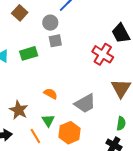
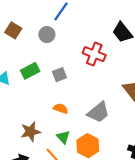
gray square: (55, 41) -> (59, 75), moved
red cross: (103, 54) -> (94, 54), moved
brown star: (19, 110) -> (31, 132), turned -30

